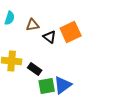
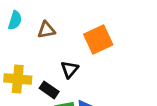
black triangle: (50, 37) -> (70, 69), moved, turned 32

